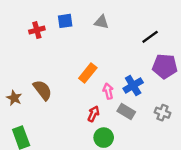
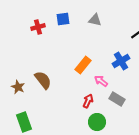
blue cross: (133, 85) -> (121, 61), moved
pink arrow: (108, 91) -> (101, 81), turned -40

